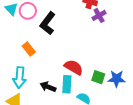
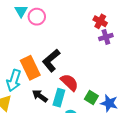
black L-shape: (48, 23) -> (51, 60), moved
orange rectangle: (29, 49) -> (30, 68), moved, size x1.6

